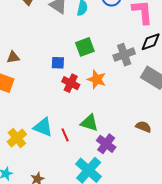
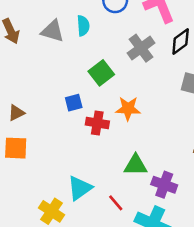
gray cross: (124, 55) -> (141, 48), moved
cyan triangle: (43, 127) -> (80, 188), turned -40
red line: (65, 135) -> (116, 203), moved

